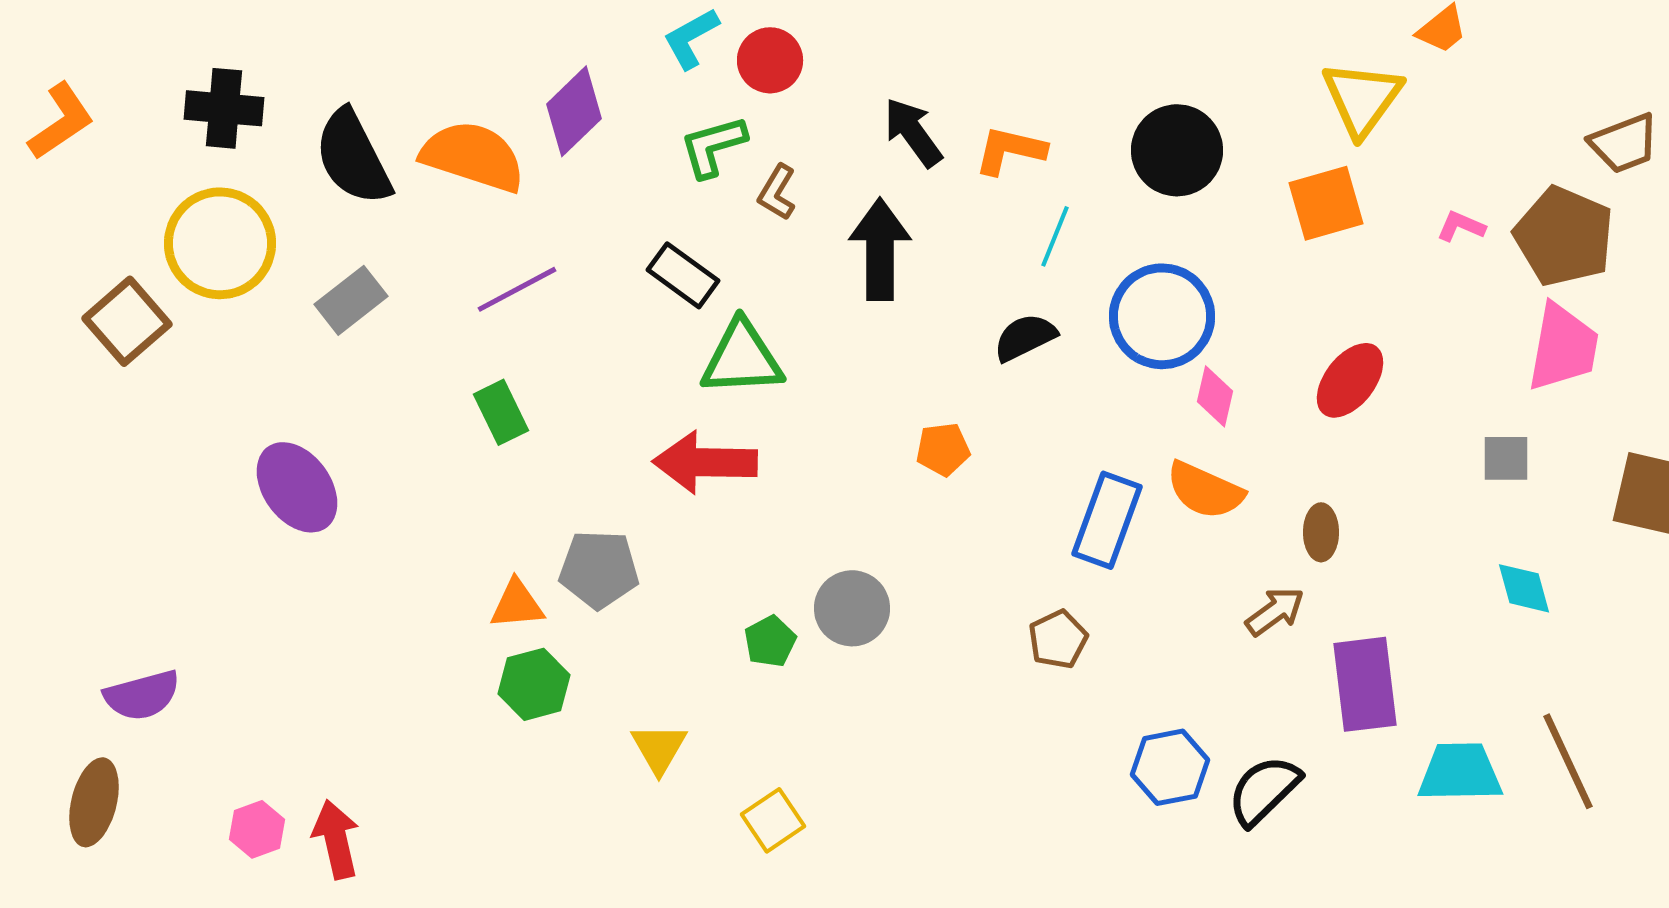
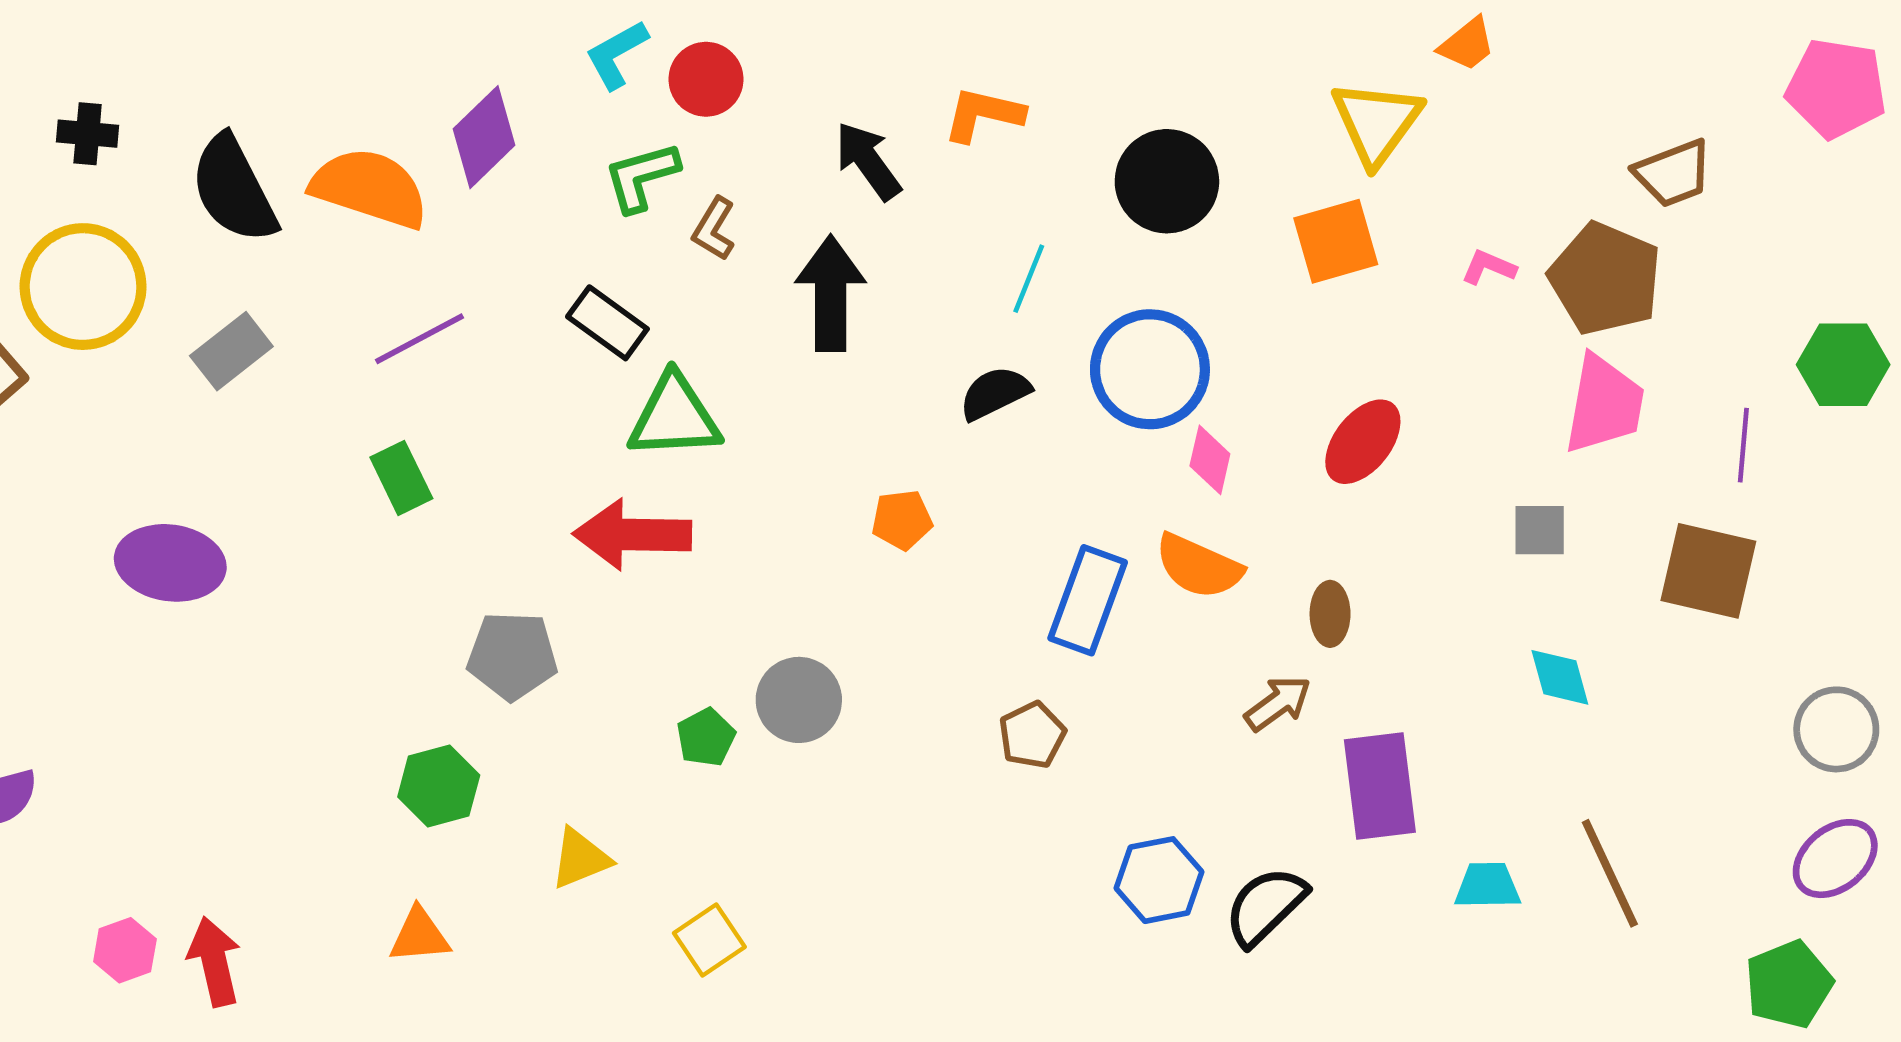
black cross: (224, 108) -> (88, 134), size x0.7
orange L-shape: (1010, 150) -> (983, 114), moved
purple ellipse: (297, 487) -> (170, 563), turned -46
orange triangle: (517, 604) -> (419, 936), moved
yellow triangle: (659, 748) -> (580, 859), turned 38
cyan trapezoid: (1460, 772) -> (1487, 886), size x0.7

